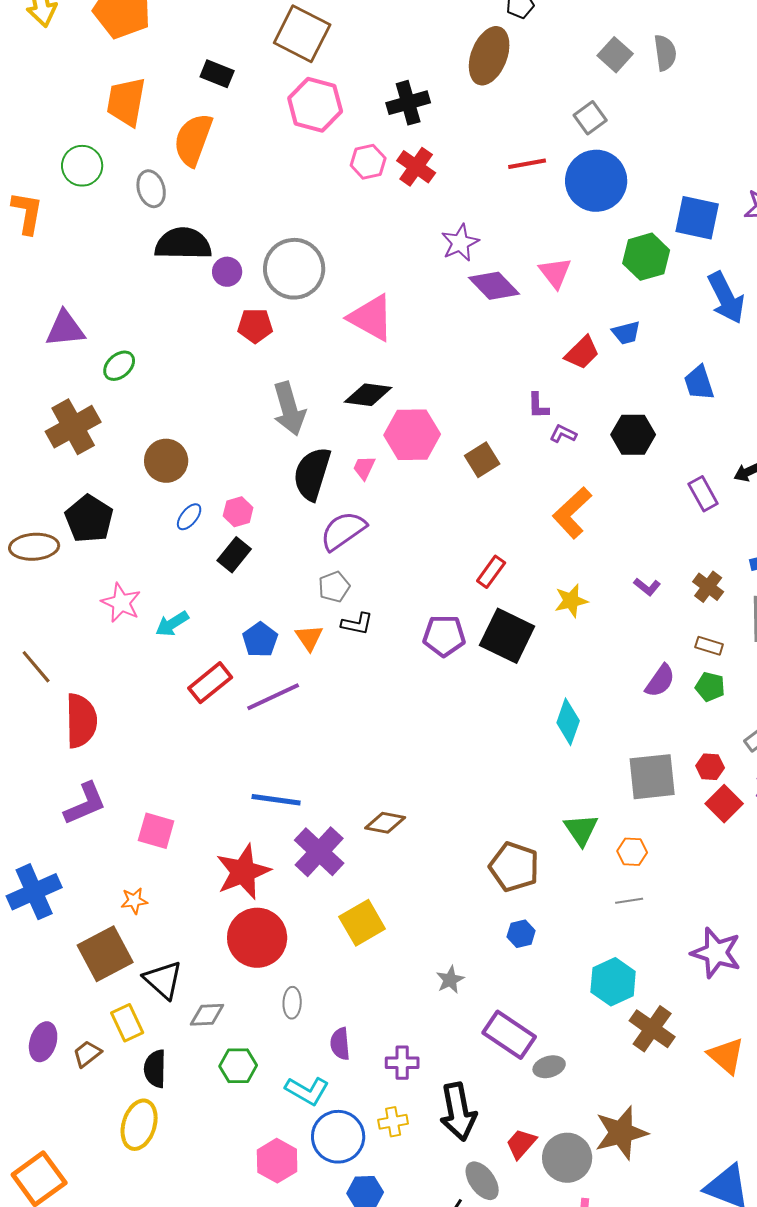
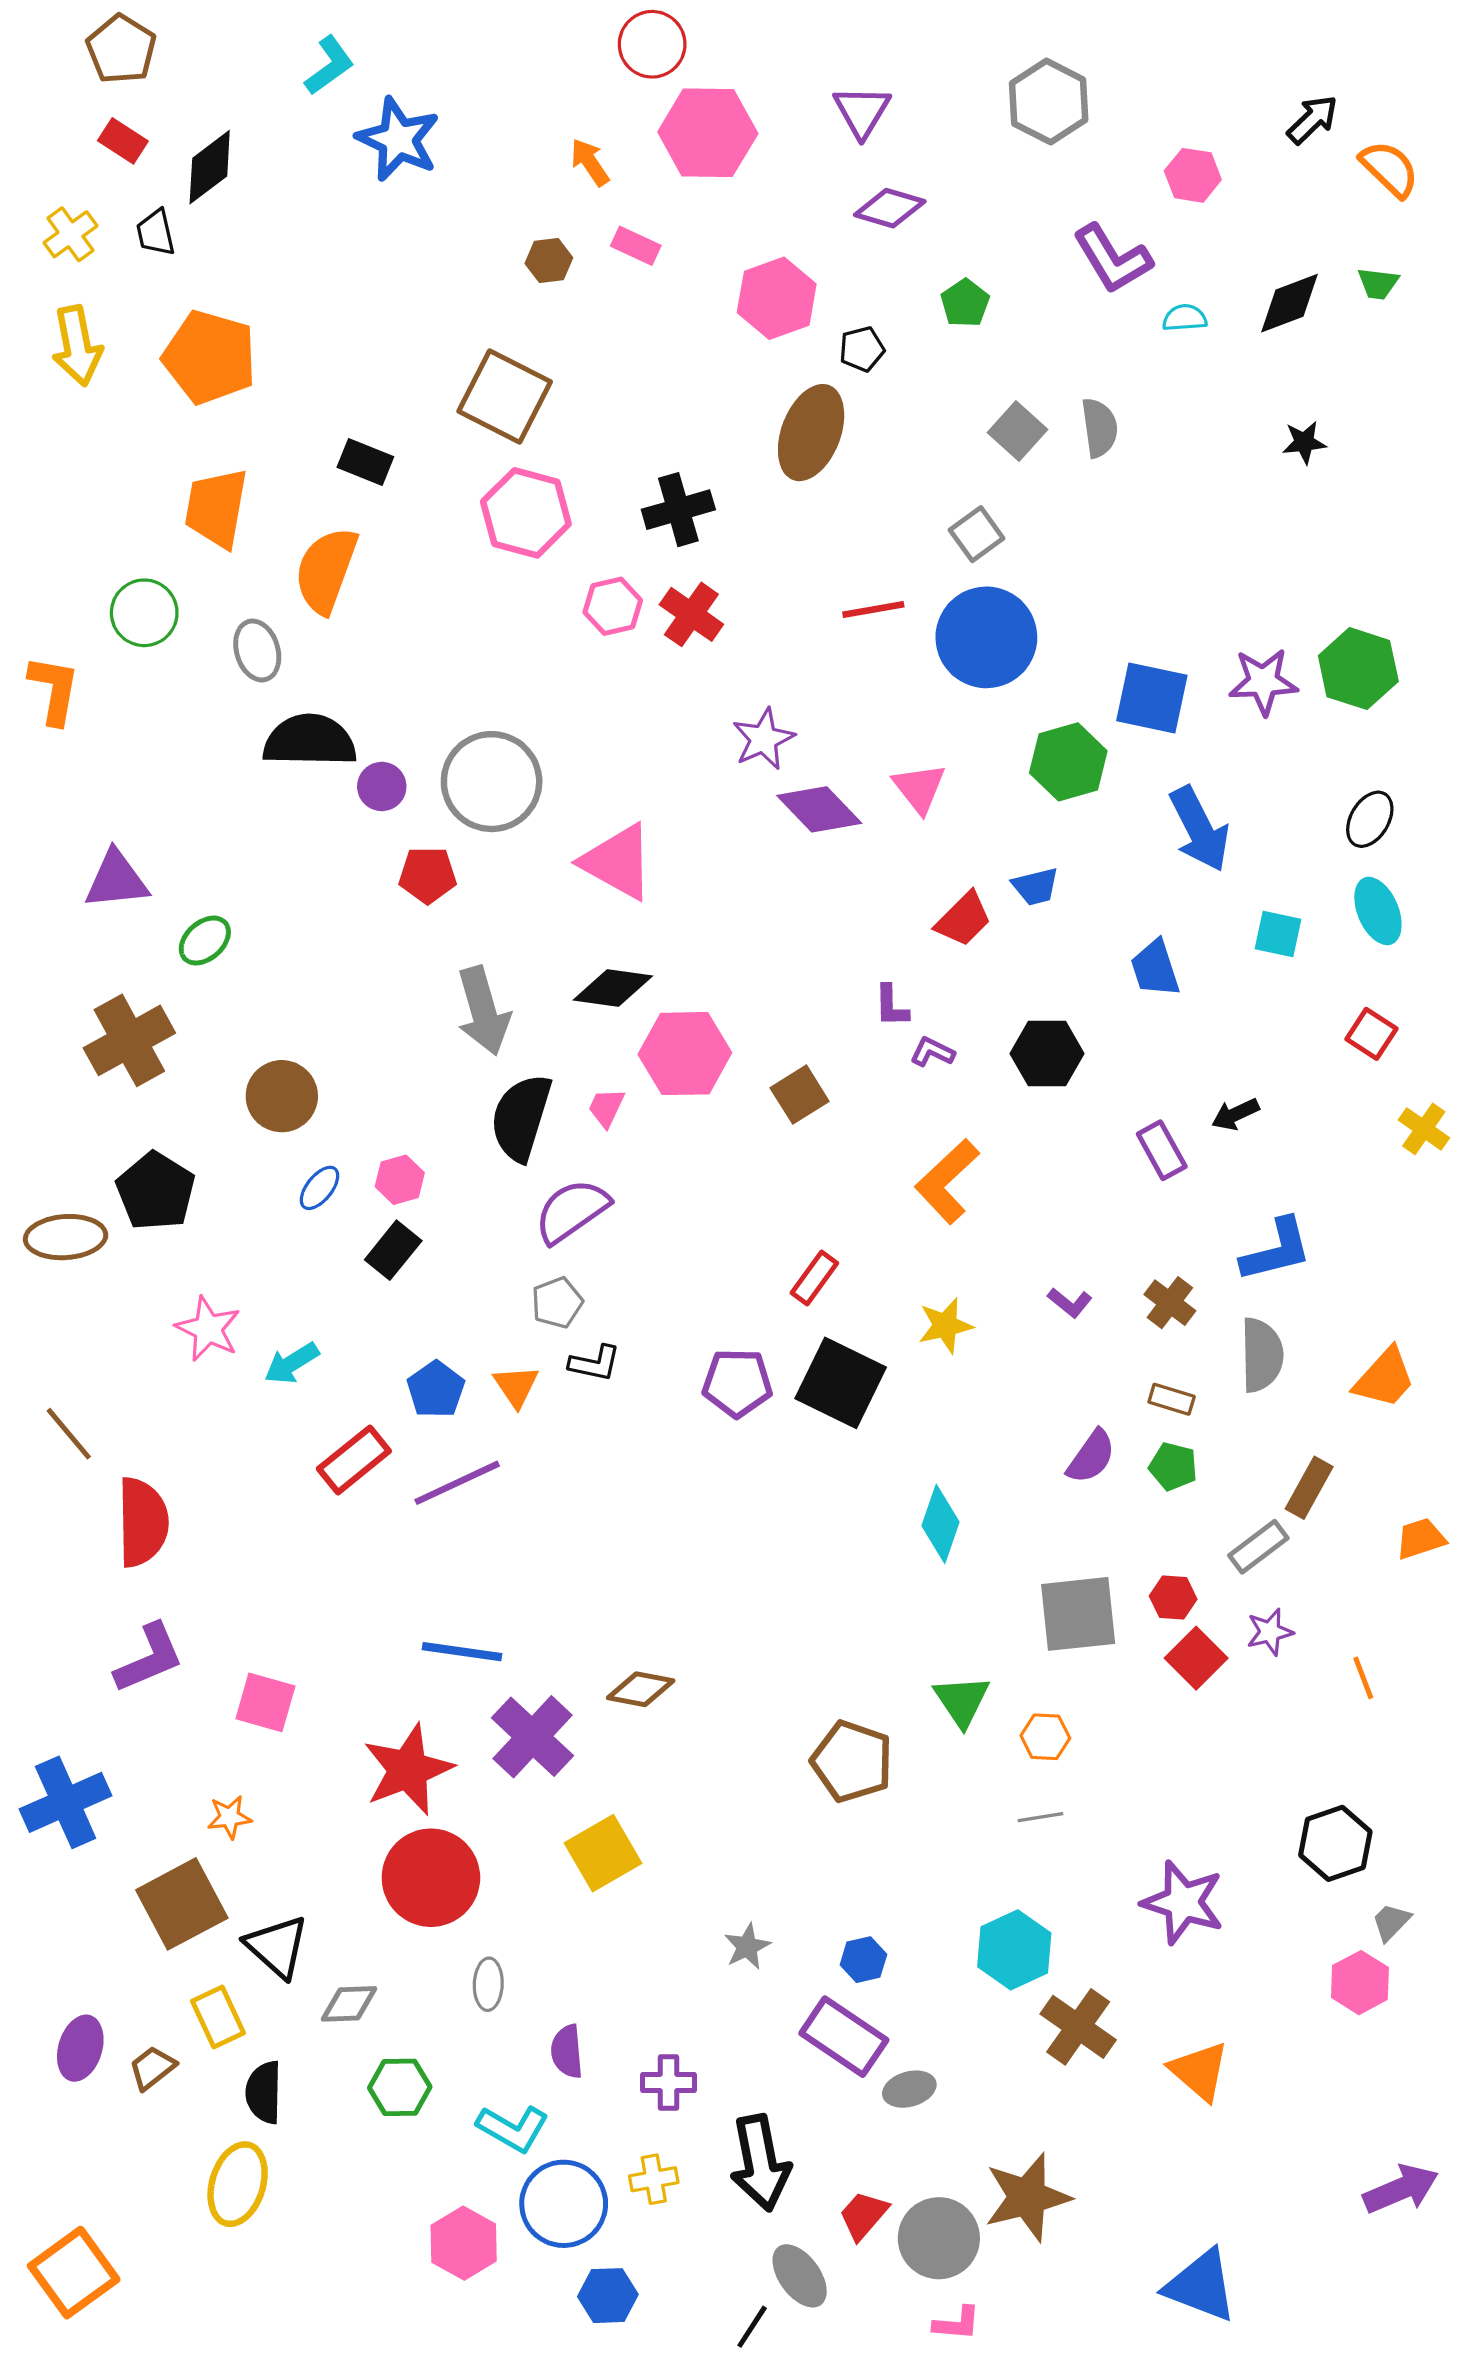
blue hexagon: (521, 934) -> (863, 1960), moved

